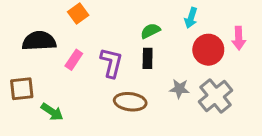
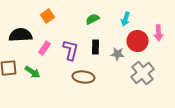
green semicircle: (150, 31) -> (92, 19), moved
gray star: (179, 89) -> (118, 54), moved
green arrow: (52, 112) -> (32, 72), moved

